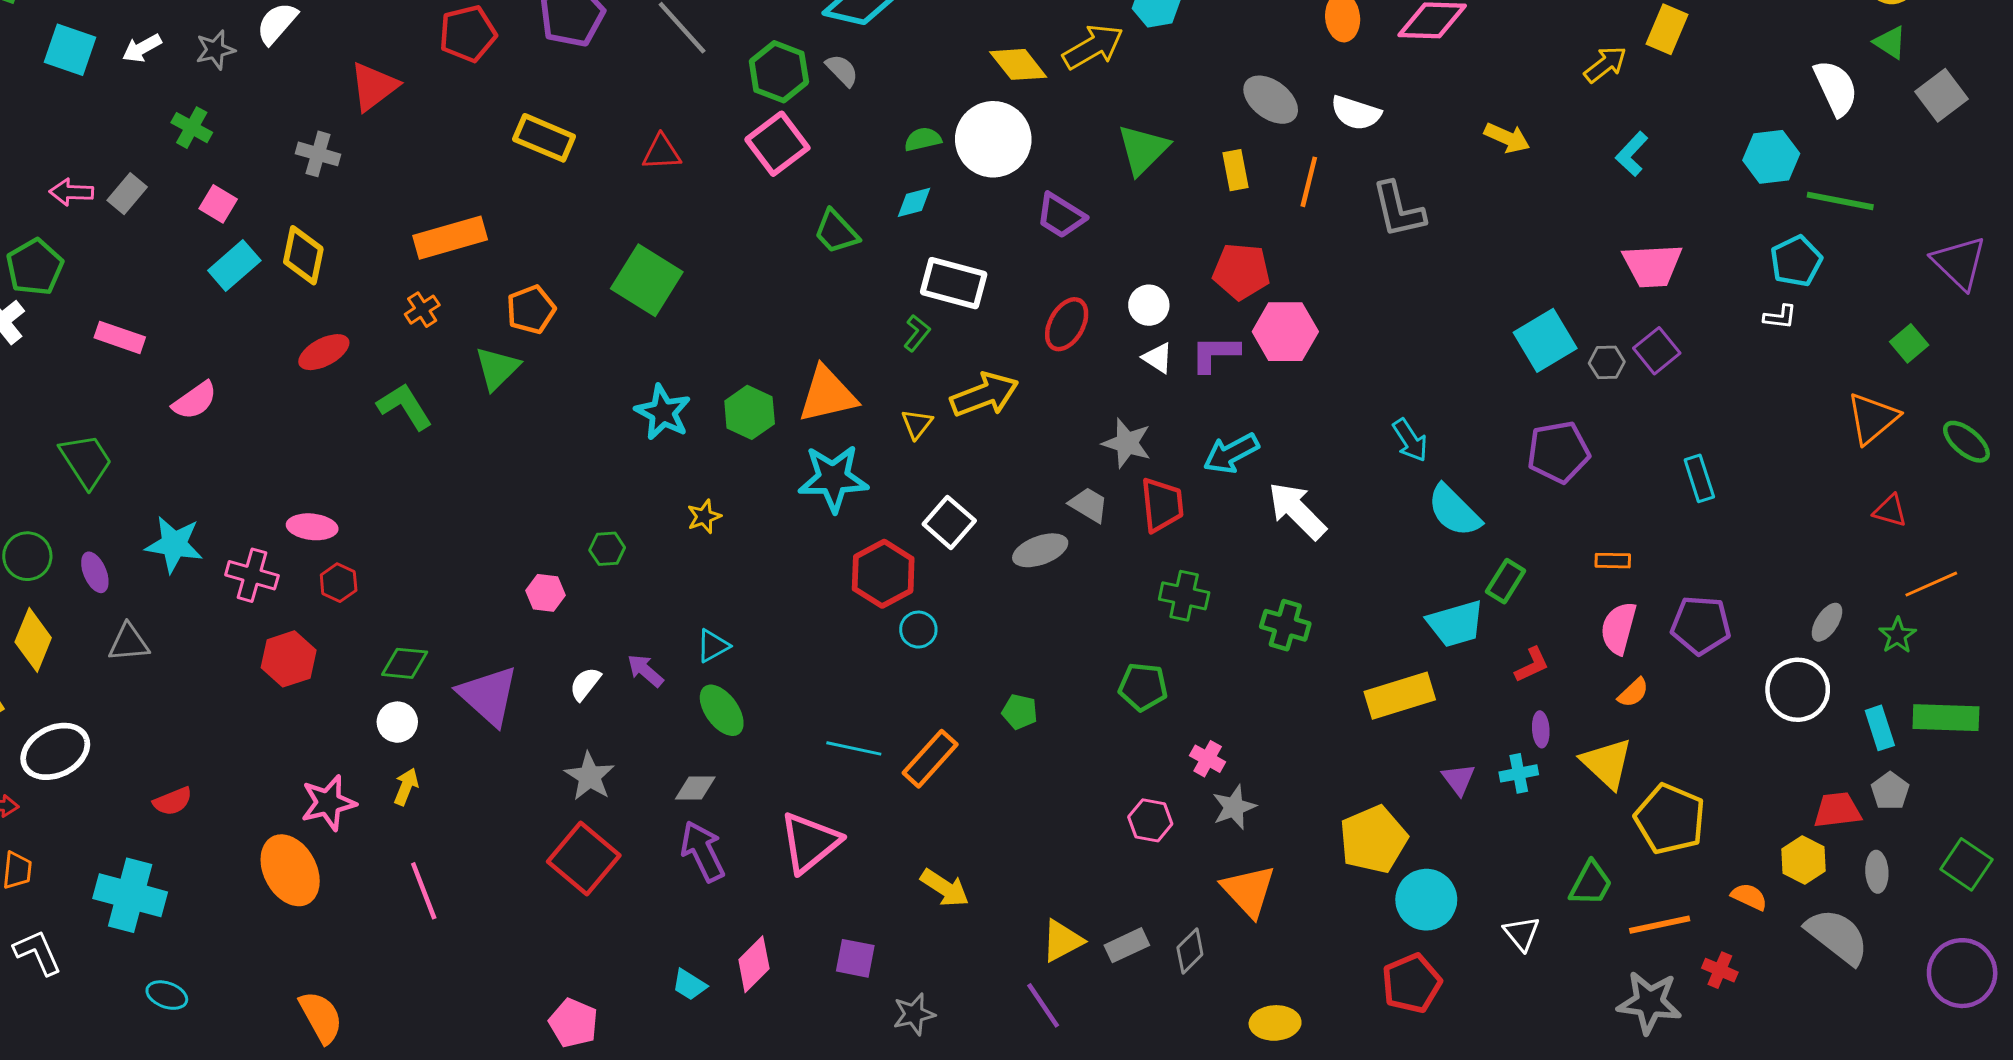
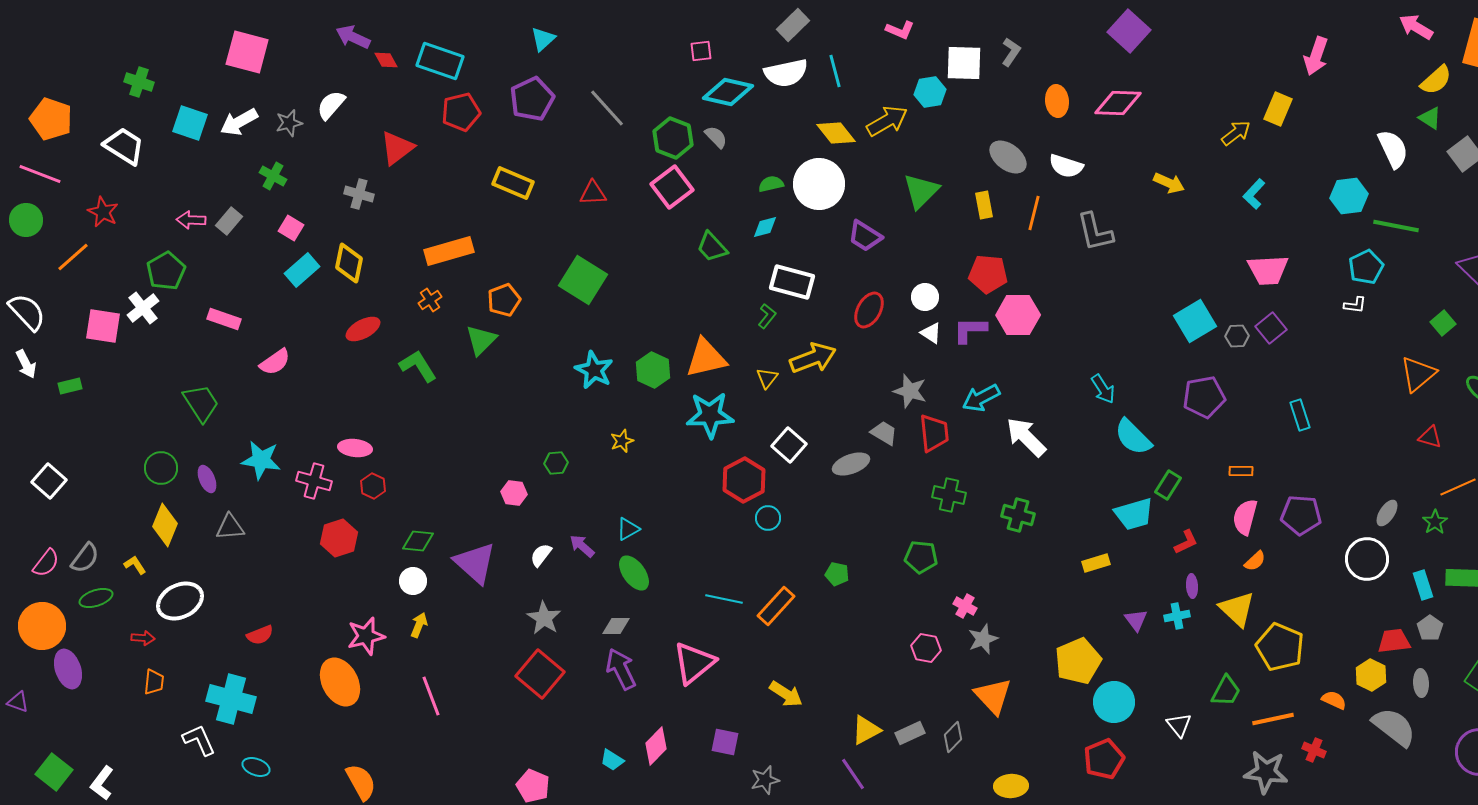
white arrow: (142, 48) -> (239, 122), size x1.4
yellow rectangle: (1400, 696) -> (1096, 563), size x0.6
white L-shape: (38, 952) -> (199, 740), moved

